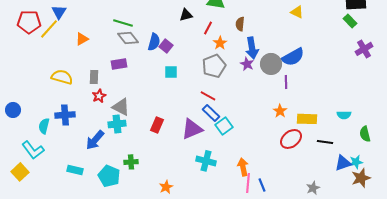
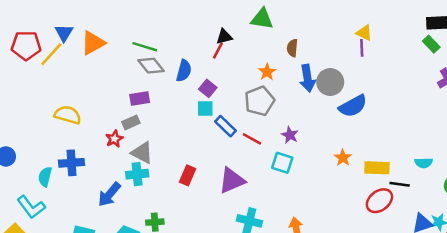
red line: (208, 28) -> (218, 50), moved
orange triangle: (82, 39) -> (93, 43), moved, size x1.5
purple square: (166, 46) -> (208, 88), moved
blue semicircle: (293, 57) -> (353, 106), moved
purple star: (247, 64) -> (290, 135), moved
gray circle: (271, 64) -> (330, 82), moved
gray rectangle: (94, 77) -> (131, 122), moved, turned 64
purple line: (286, 82) -> (362, 48), moved
blue rectangle: (211, 113) -> (225, 126), moved
cyan square: (224, 126) -> (282, 163), moved, turned -36
red ellipse: (291, 139) -> (379, 201), moved
black line: (325, 142) -> (400, 184), moved

